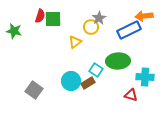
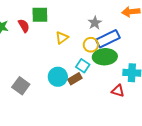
red semicircle: (40, 16) -> (24, 26), moved, turned -48
gray star: (99, 18) -> (95, 23), moved
yellow circle: (91, 27) -> (91, 45), moved
blue rectangle: (129, 30) -> (108, 39), moved

